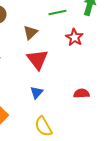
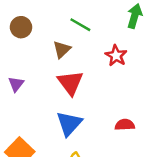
green line: (57, 12) -> (80, 25), moved, turned 42
blue triangle: (36, 92) -> (69, 124), size x1.6

